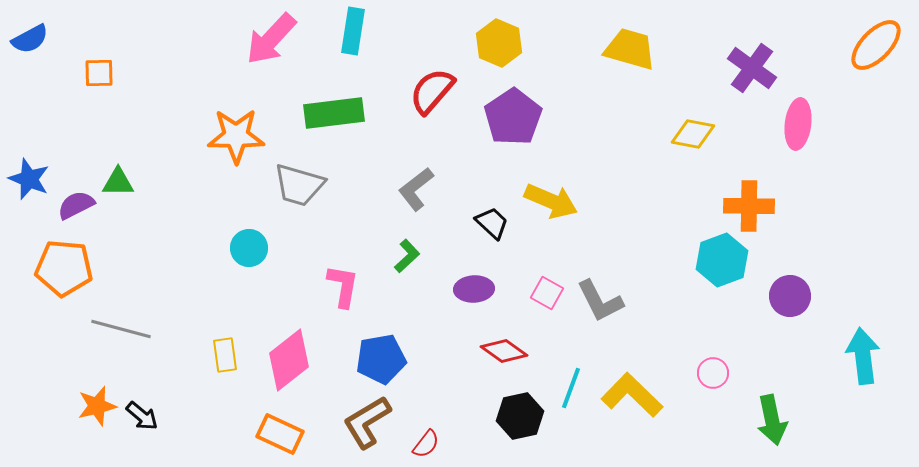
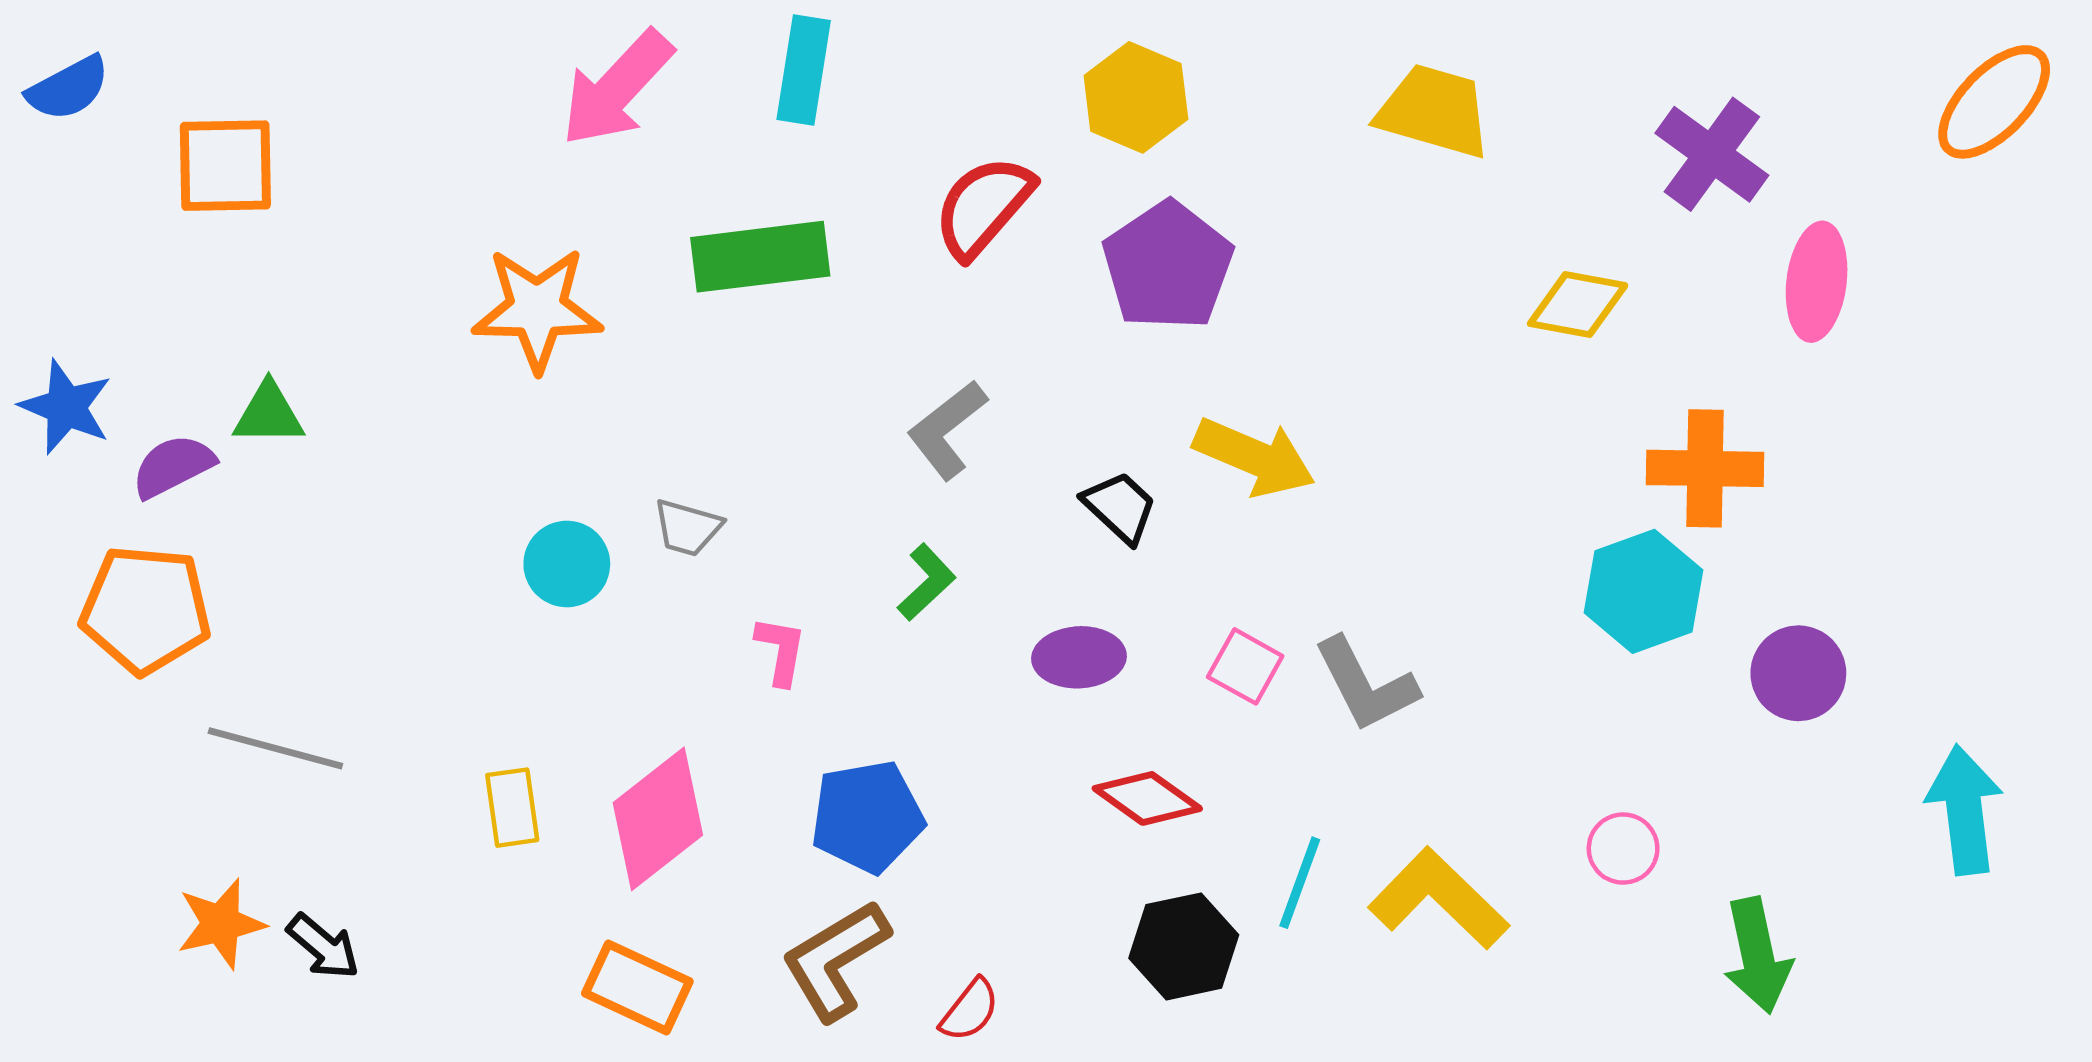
orange square: (99, 73) -> (225, 166), size x1.5
gray trapezoid: (299, 185) -> (687, 528), moved, size x0.6
pink L-shape: (343, 286) -> (781, 651), size x0.7

